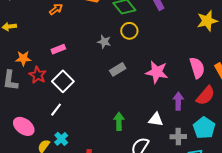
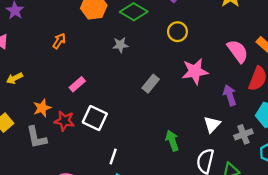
yellow circle: (129, 31) -> (177, 32), moved
gray star: (104, 42) -> (120, 45), moved
white line: (56, 110) -> (113, 156), moved
white triangle: (156, 120) -> (212, 124), turned -35

